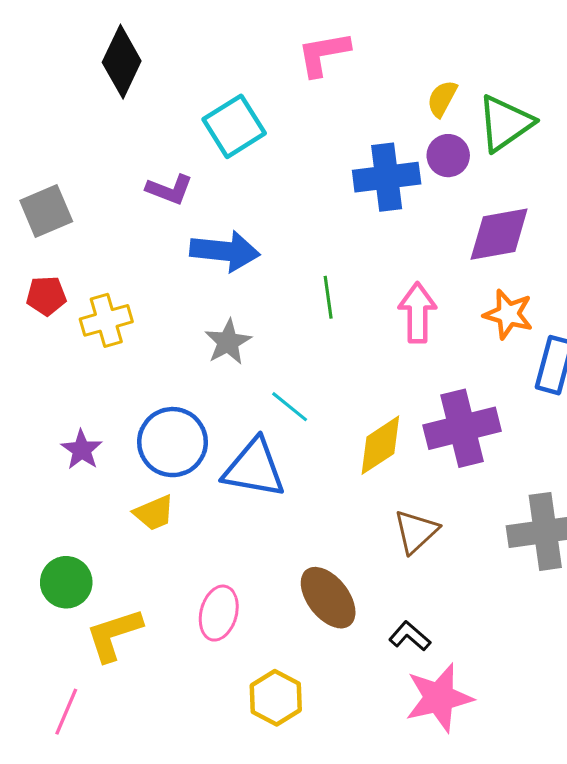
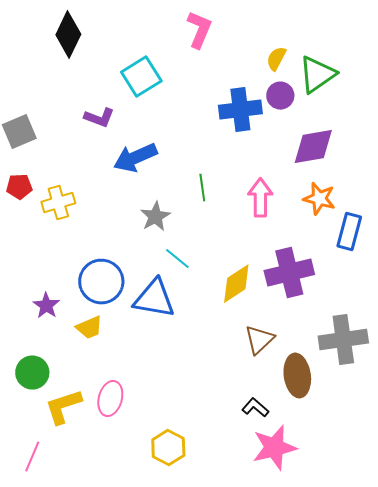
pink L-shape: (323, 54) -> (199, 30), turned 123
blue arrow: (225, 251) -> (135, 158), turned 150
gray star: (228, 342) -> (155, 217), moved
purple star: (82, 450) -> (46, 306), moved
brown ellipse: (328, 598) -> (297, 376), moved, turned 30
pink ellipse: (219, 613) -> (110, 399), moved

